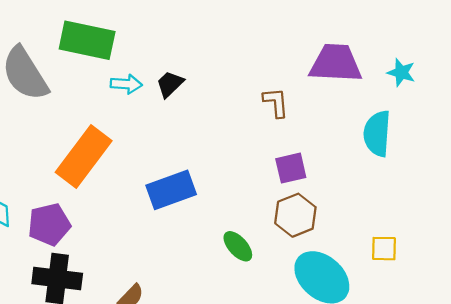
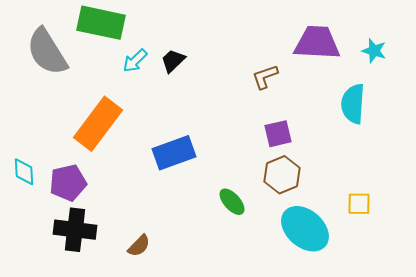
cyan arrow: (126, 84) -> (135, 61), turned 132
brown L-shape: (276, 102) -> (265, 77), turned -104

